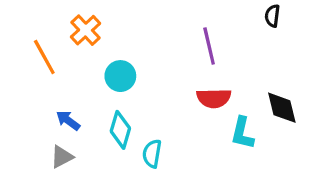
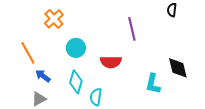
orange line: (44, 57) -> (28, 53), moved
red semicircle: (214, 98) -> (111, 62), moved

